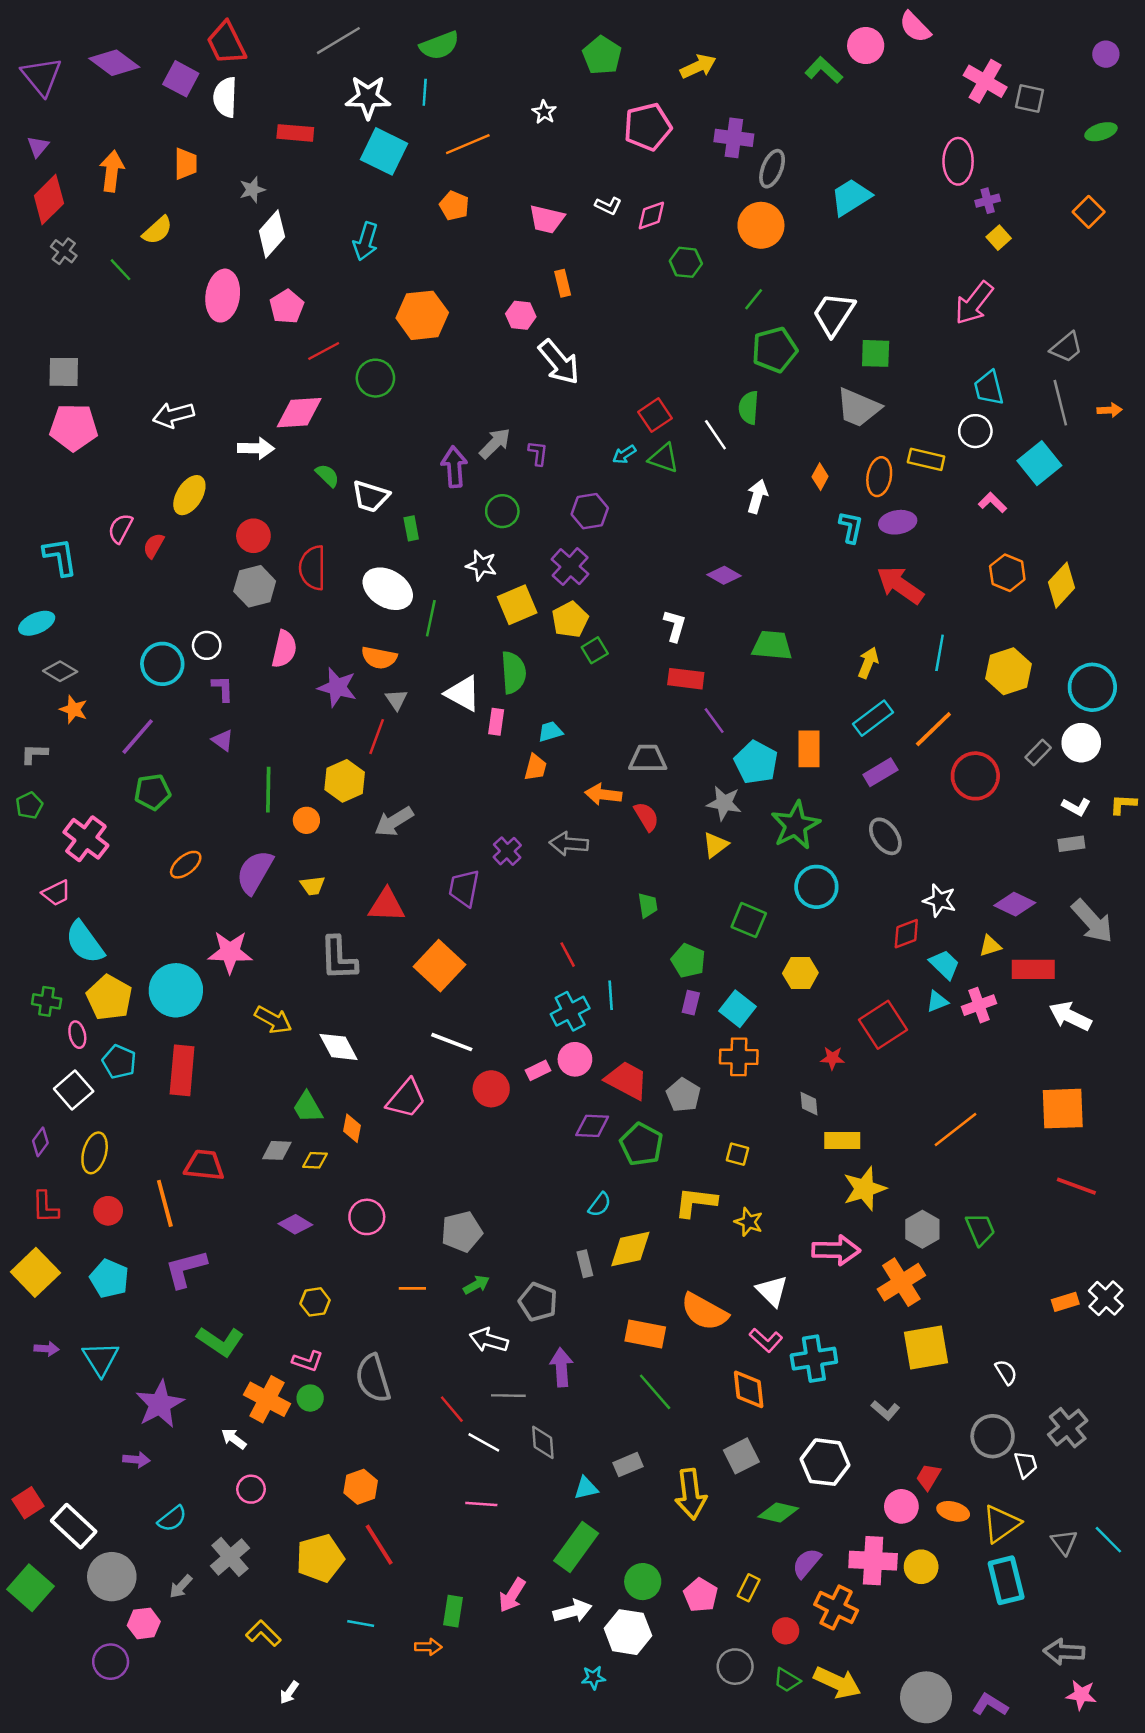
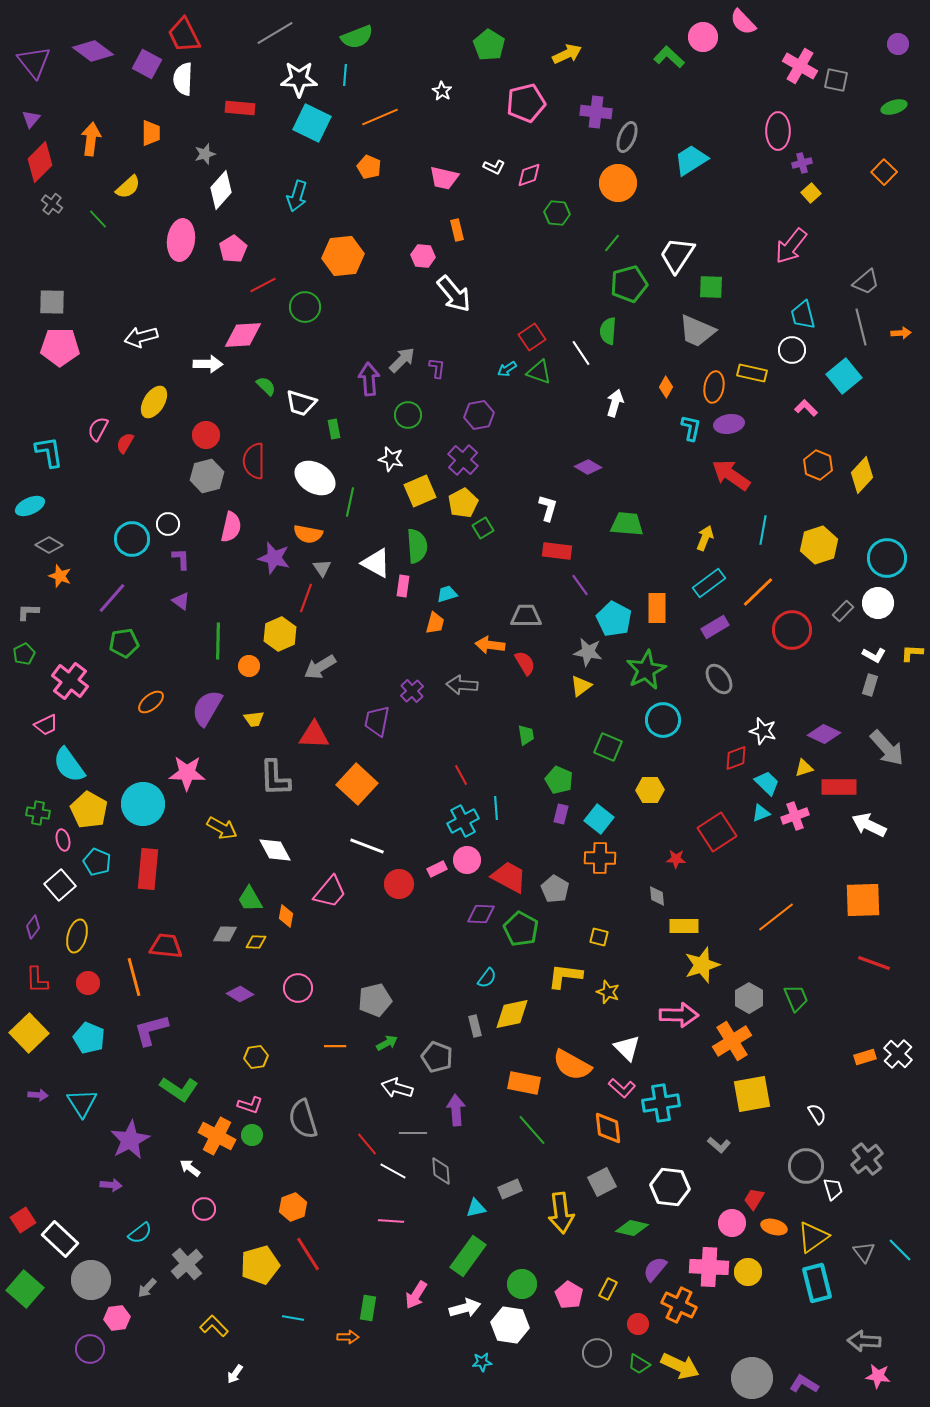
gray rectangle: (1071, 844) -> (870, 685), turned -65

